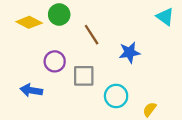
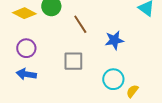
purple circle: (55, 61) -> (26, 48), moved
cyan circle: (116, 96) -> (113, 79), moved

